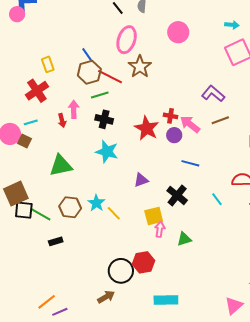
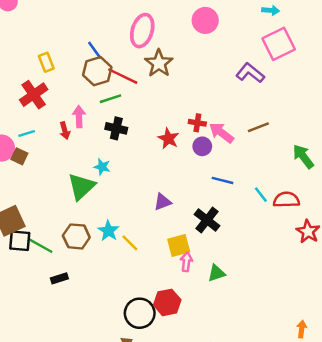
purple L-shape: (213, 94) -> (250, 73), moved
red star: (147, 128) -> (168, 138), size x0.7
cyan star: (107, 152) -> (102, 167), moved, size x0.6
green triangle: (61, 166) -> (81, 187), moved, turned -30
cyan line: (217, 199) -> (261, 195), moved

